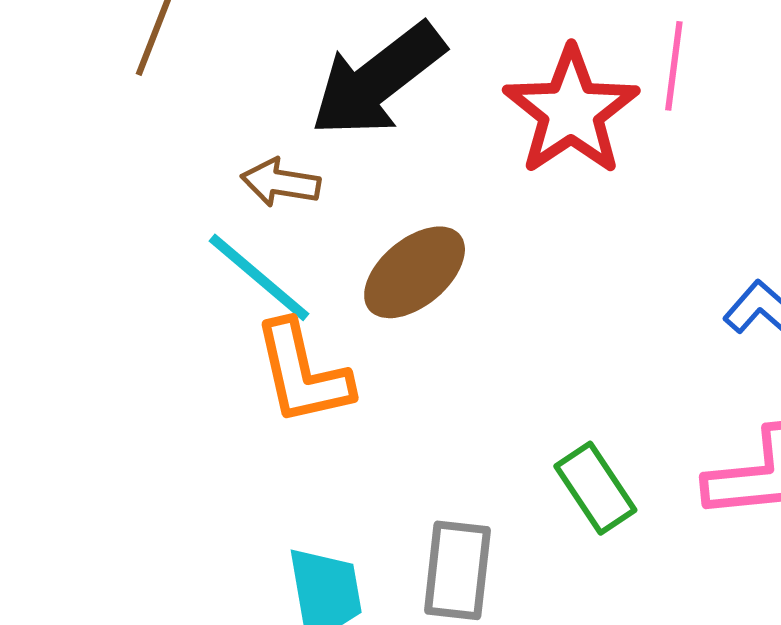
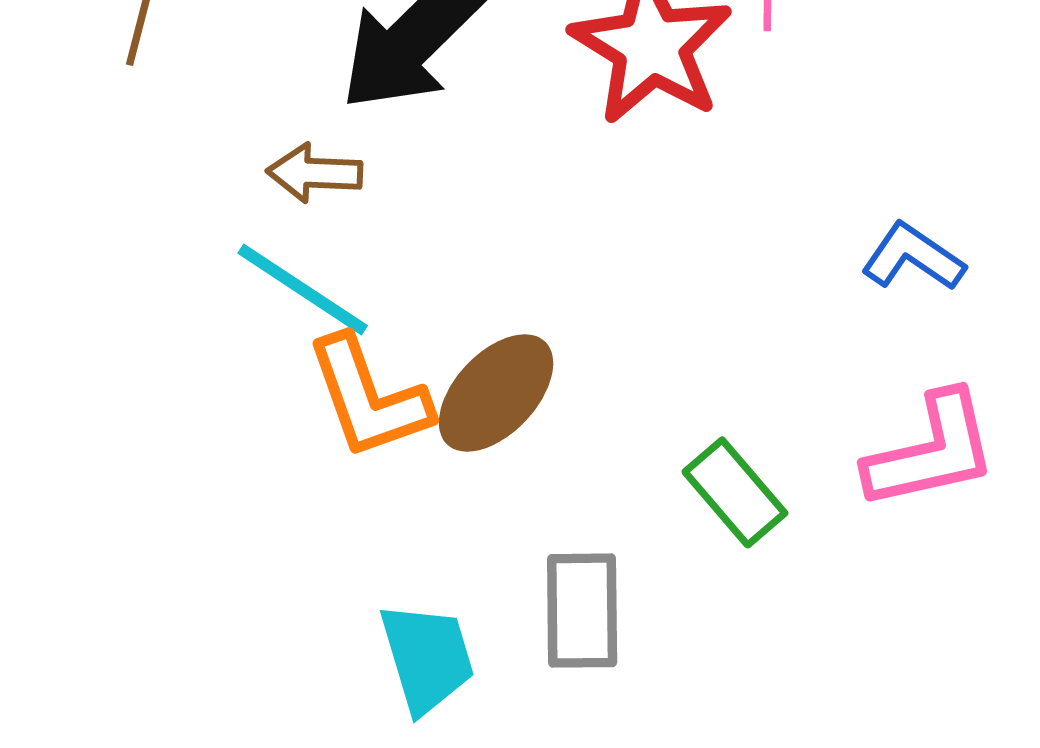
brown ellipse: (415, 272) -> (496, 393), moved

